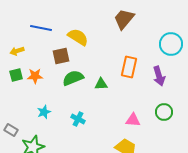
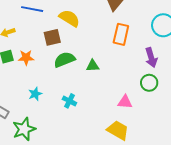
orange rectangle: (129, 67) -> (121, 34), moved
green circle: (164, 112) -> (149, 83), moved

